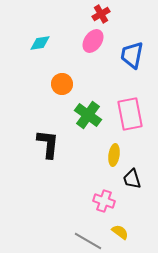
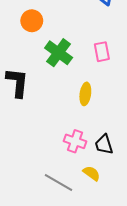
pink rectangle: (130, 114) -> (102, 52), size x0.6
black trapezoid: (132, 179) -> (104, 144), moved

